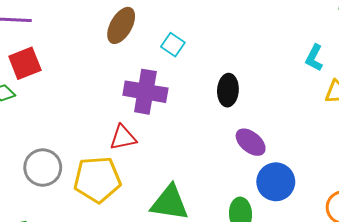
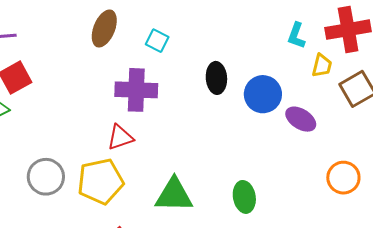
purple ellipse: (251, 142) -> (301, 119), moved
blue circle: (276, 182) -> (263, 94), moved

